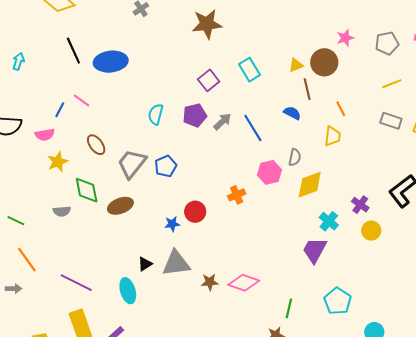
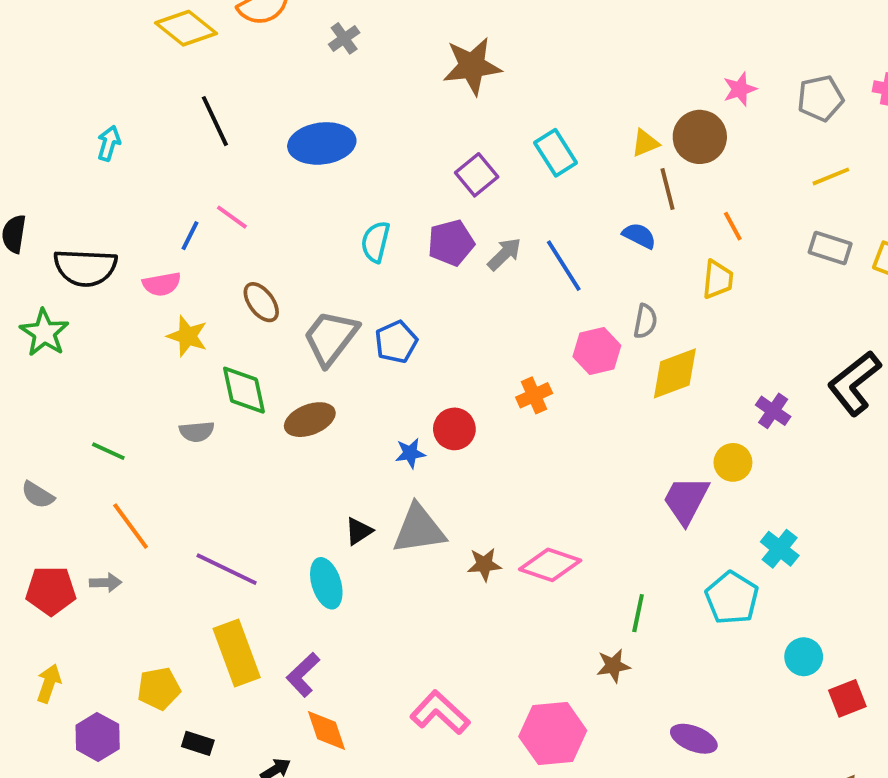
blue ellipse: (111, 62) -> (322, 143), moved
yellow star: (58, 162) -> (187, 336), turned -30
cyan cross: (329, 221) -> (780, 549), moved
yellow circle: (371, 231) -> (733, 462), moved

